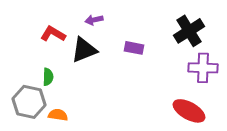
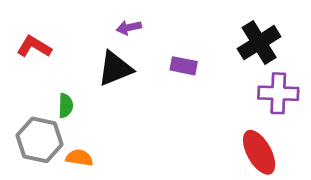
red L-shape: (53, 34) -> (34, 47), moved
red ellipse: (189, 111) -> (259, 152), turned 32

